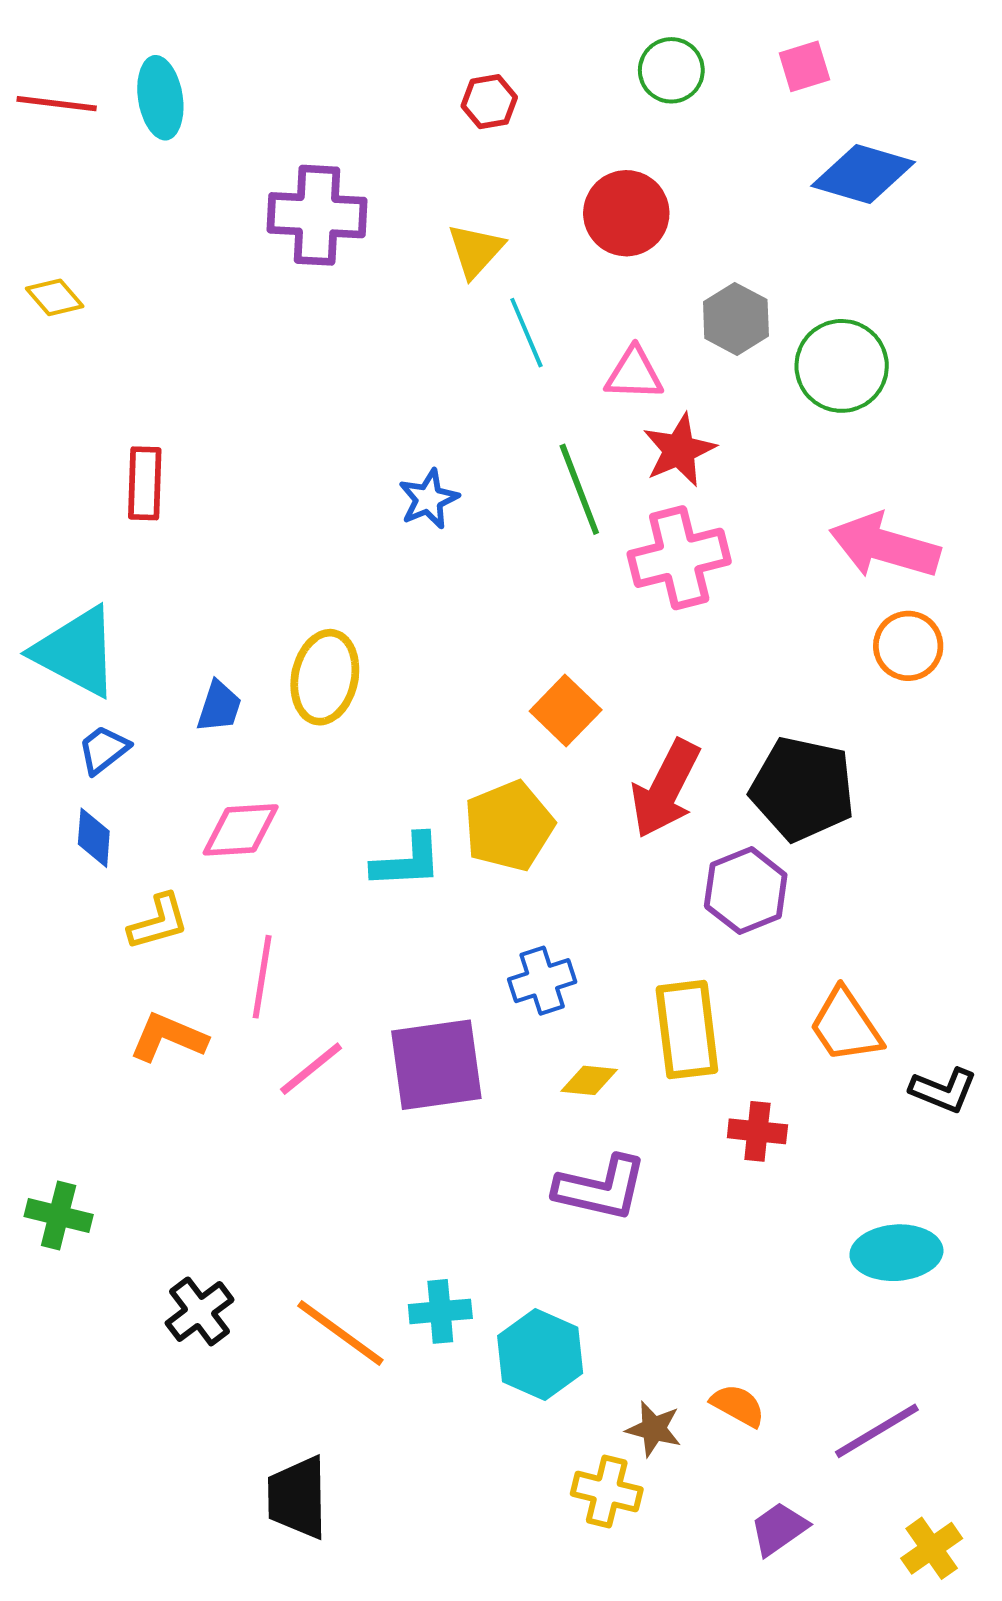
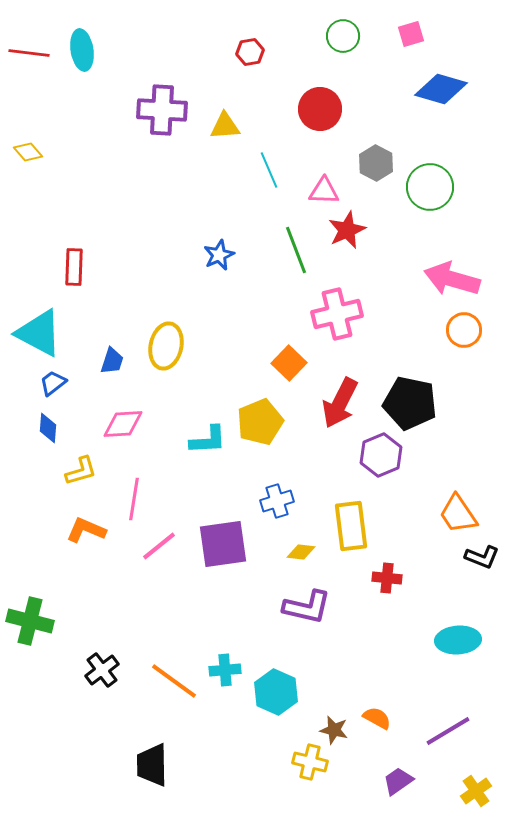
yellow triangle: (476, 250) -> (225, 126), moved, turned 44
red rectangle: (145, 483) -> (74, 267), moved
pink cross: (679, 558) -> (337, 314), moved
orange trapezoid: (846, 1026) -> (458, 514), moved
green cross: (59, 1216) -> (30, 621), size x1.4

